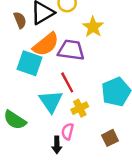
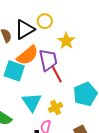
purple trapezoid: (71, 50) -> (48, 60), turned 70
red line: (67, 82) -> (57, 74), moved

